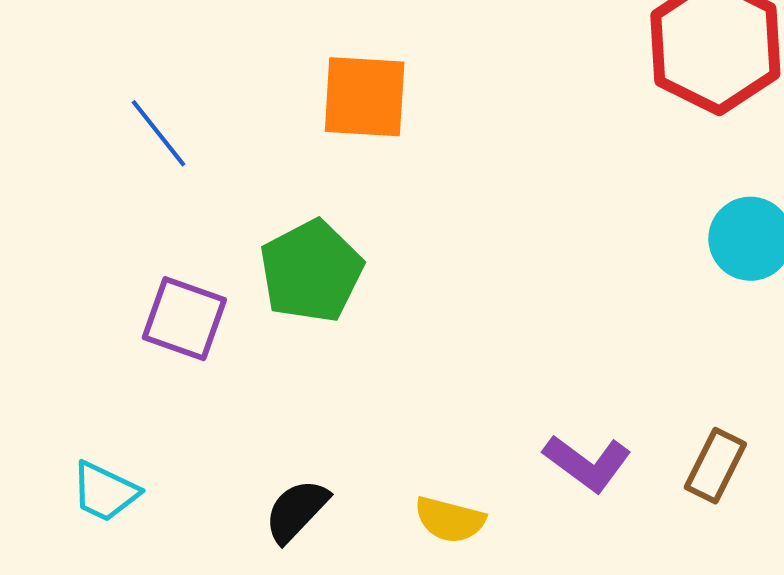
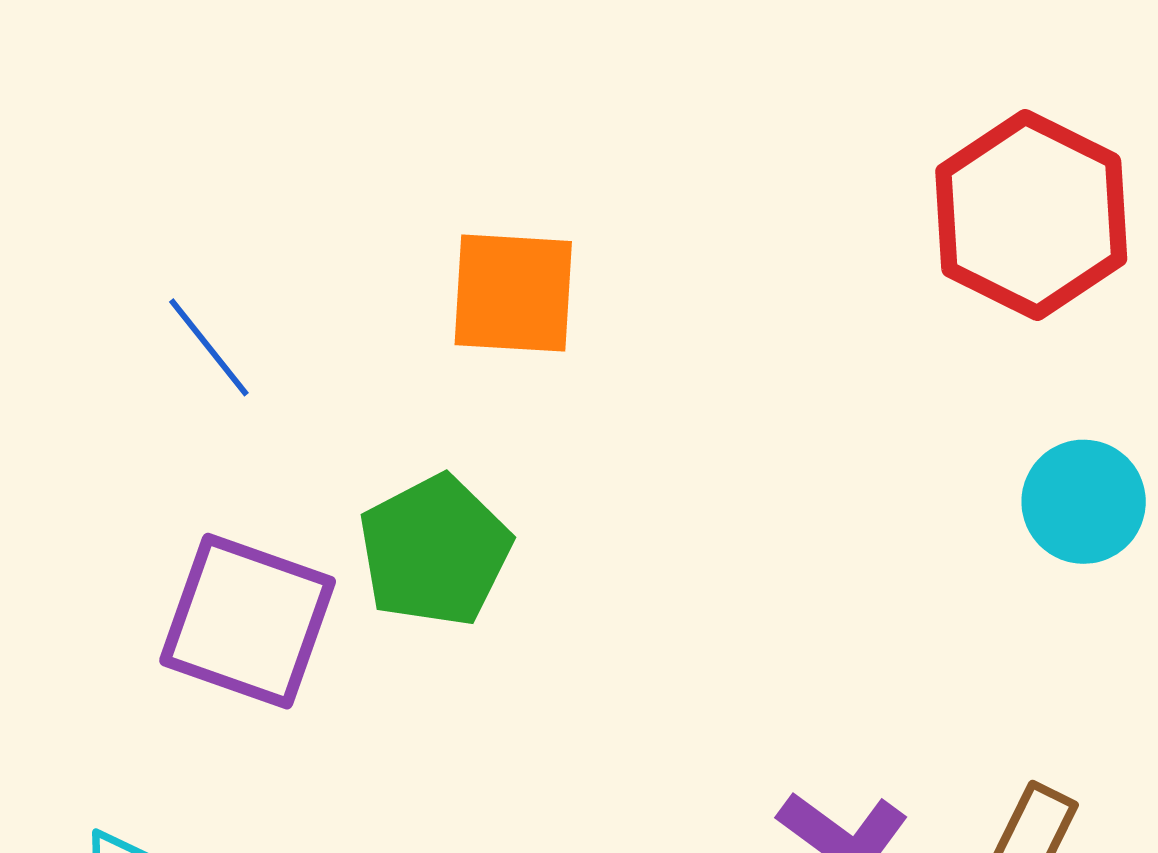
purple square: (184, 319) -> (248, 621), size x1.4

